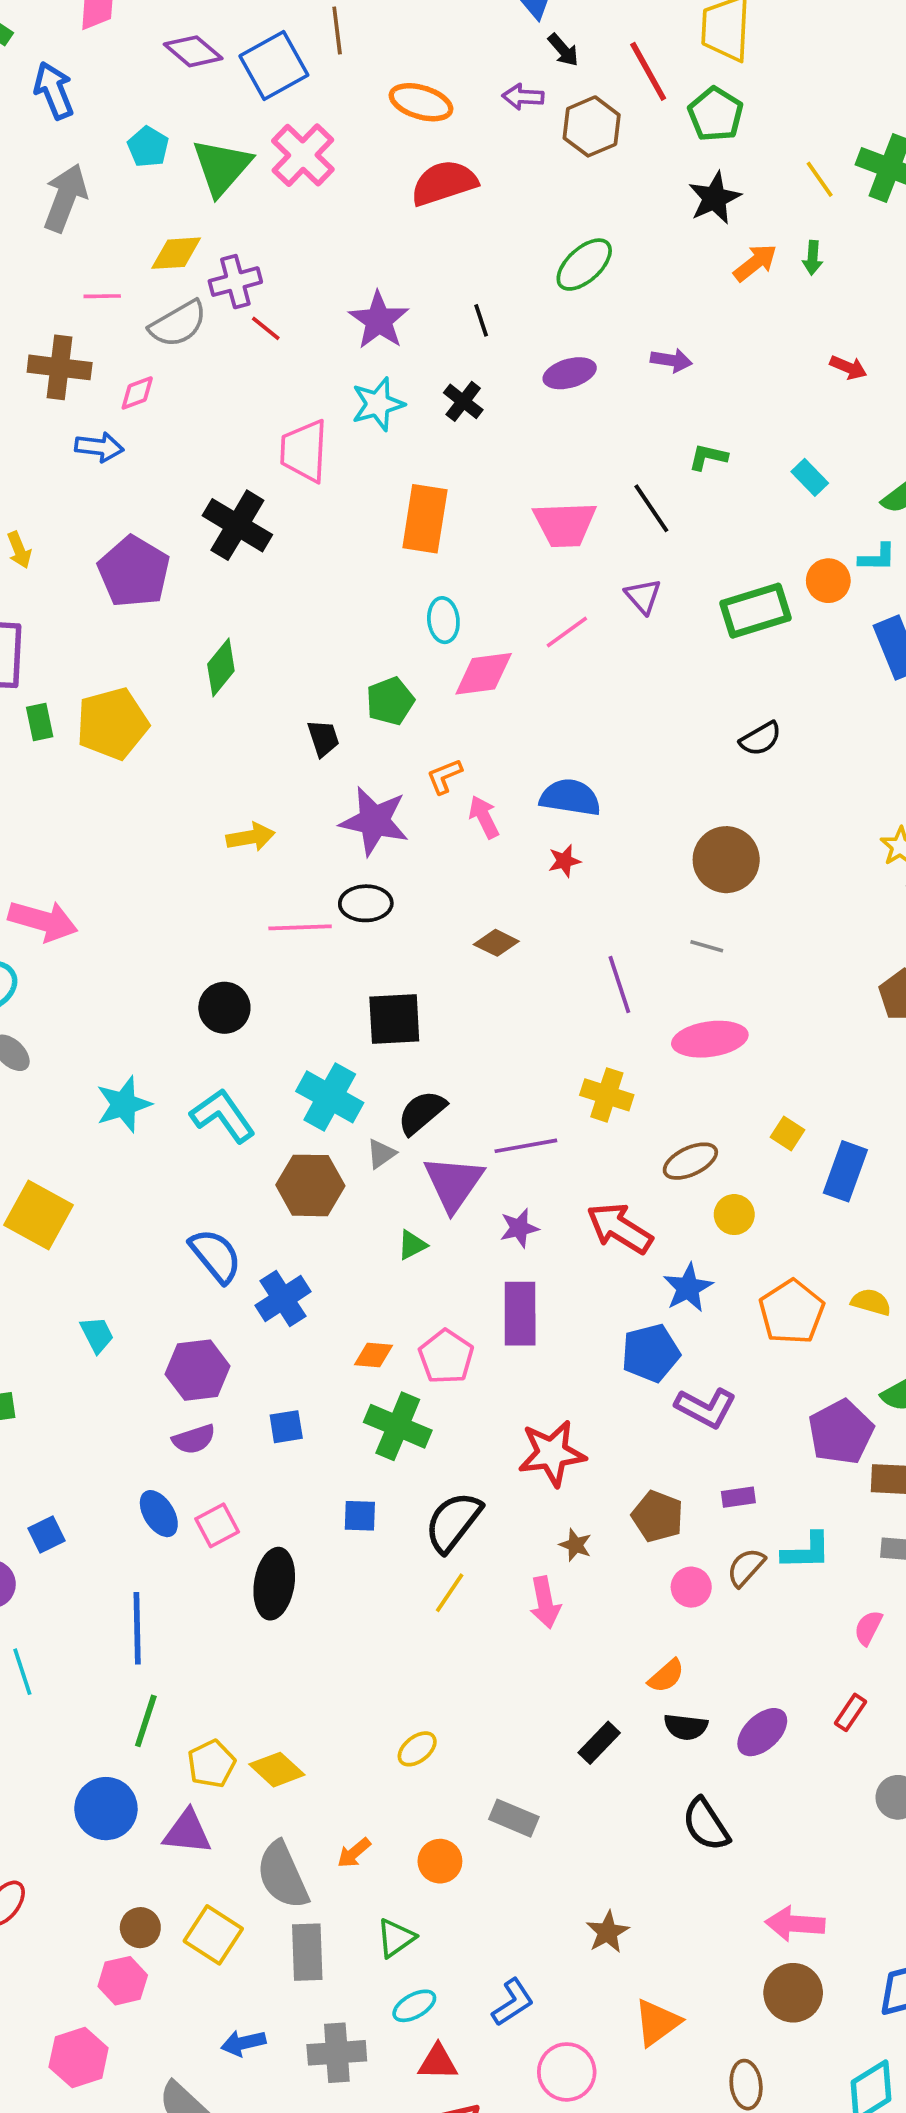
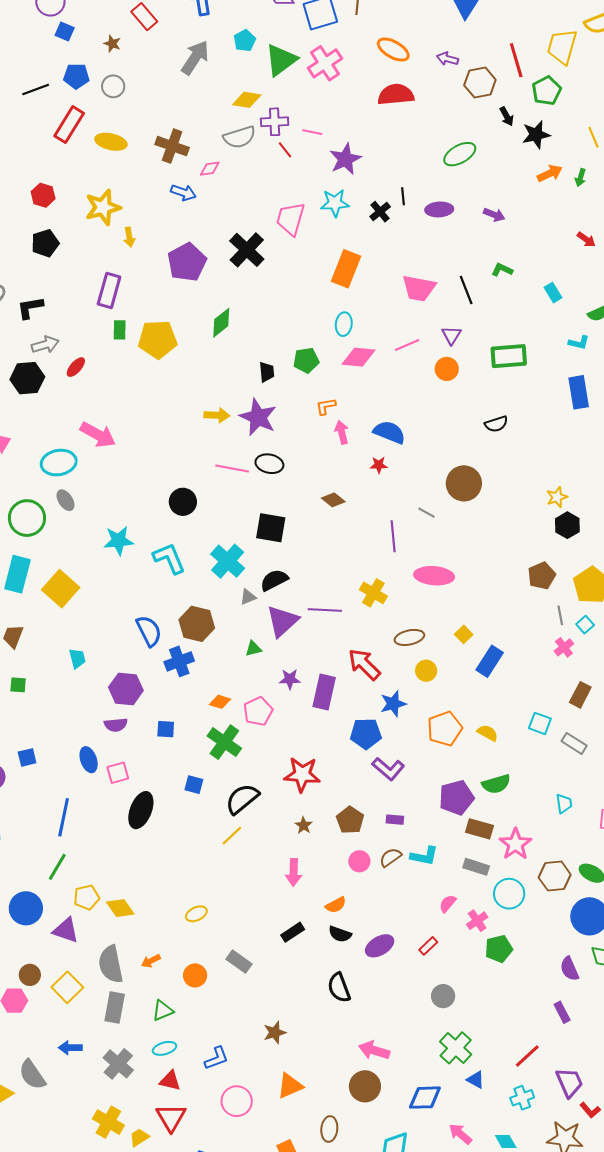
black arrow: (563, 50) -> (507, 116), moved
pink line: (102, 296) -> (312, 132), moved
black line: (481, 320) -> (403, 196), moved
orange circle: (828, 581) -> (447, 369), moved
purple star: (374, 821) -> (258, 417), moved
gray line: (707, 946) -> (426, 513), moved
brown hexagon: (310, 1185) -> (197, 624), moved
purple star: (519, 1228) -> (290, 679), moved
purple rectangle: (520, 1314) -> (324, 692), moved
pink arrow: (545, 1602) -> (294, 872), moved
gray cross: (337, 2053) -> (118, 1064), turned 32

